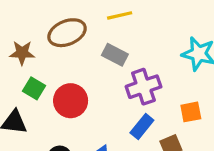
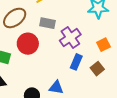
red circle: (71, 101) -> (28, 44), moved

